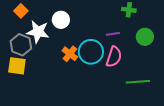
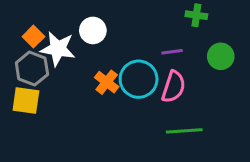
orange square: (21, 11) -> (33, 37), moved
green line: (138, 82) -> (184, 131), moved

